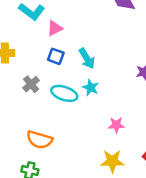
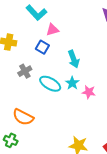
blue square: (56, 56) -> (42, 47), moved
pink star: (116, 125) -> (89, 92), moved

